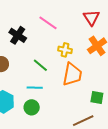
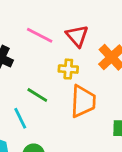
red triangle: (91, 18) -> (77, 36), moved
cyan line: (35, 88) -> (20, 118), moved, turned 70

